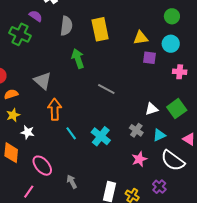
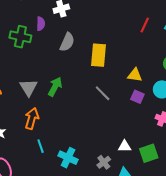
purple semicircle: (36, 16) -> (41, 24), turned 40
green cross: (20, 34) -> (20, 37), turned -30
green arrow: (78, 59) -> (55, 87), moved, turned 30
gray line: (106, 89) -> (103, 93), moved
cyan cross: (101, 136) -> (68, 158), turned -30

